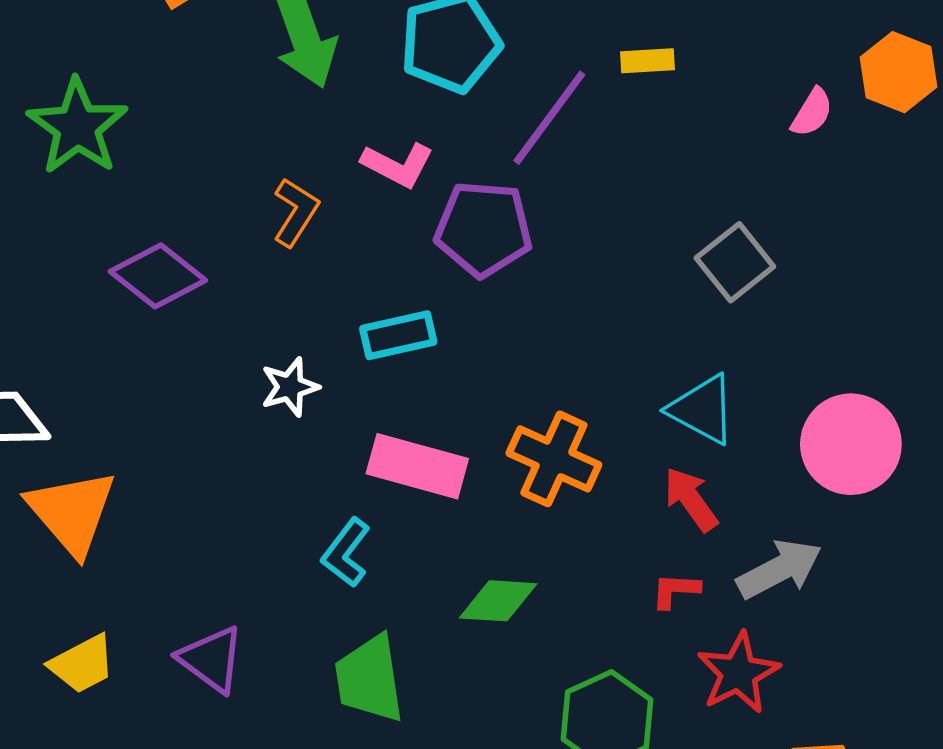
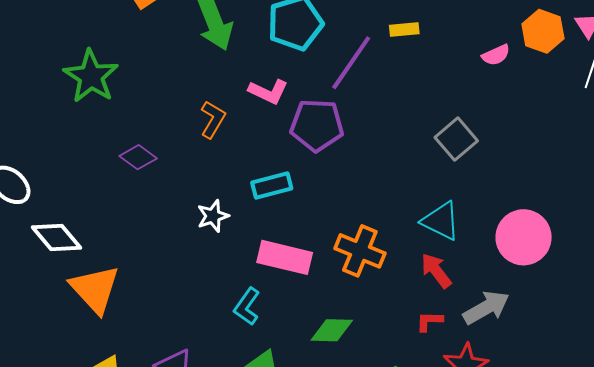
pink semicircle: (812, 112) -> (496, 55), turned 36
purple diamond: (158, 276) -> (138, 157), size x0.7

